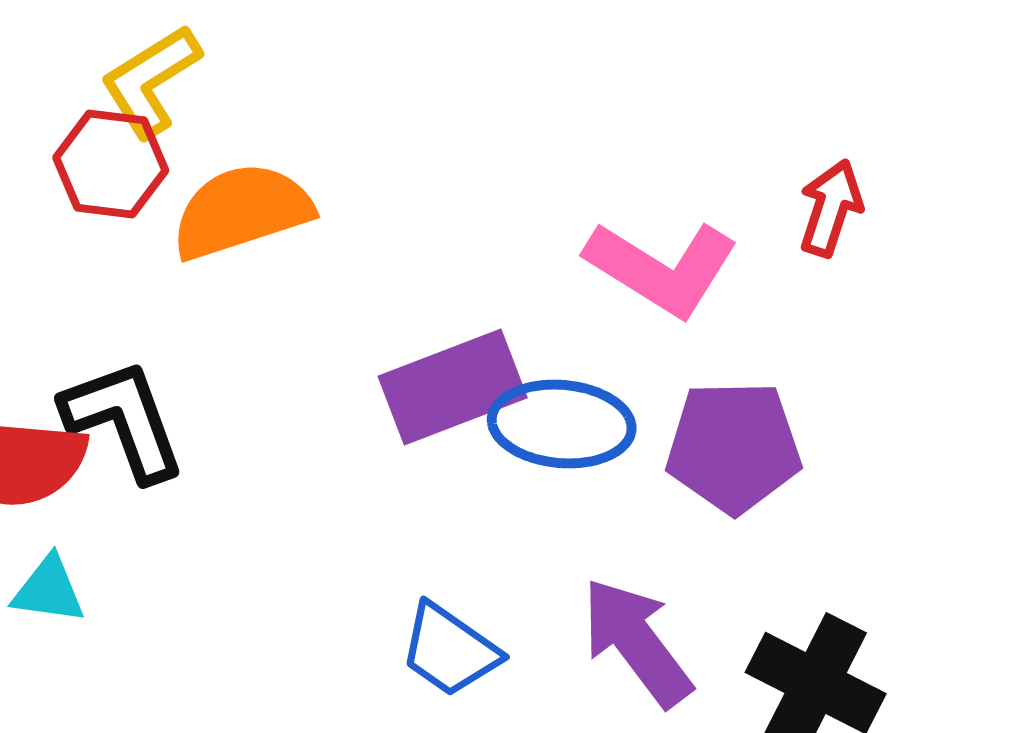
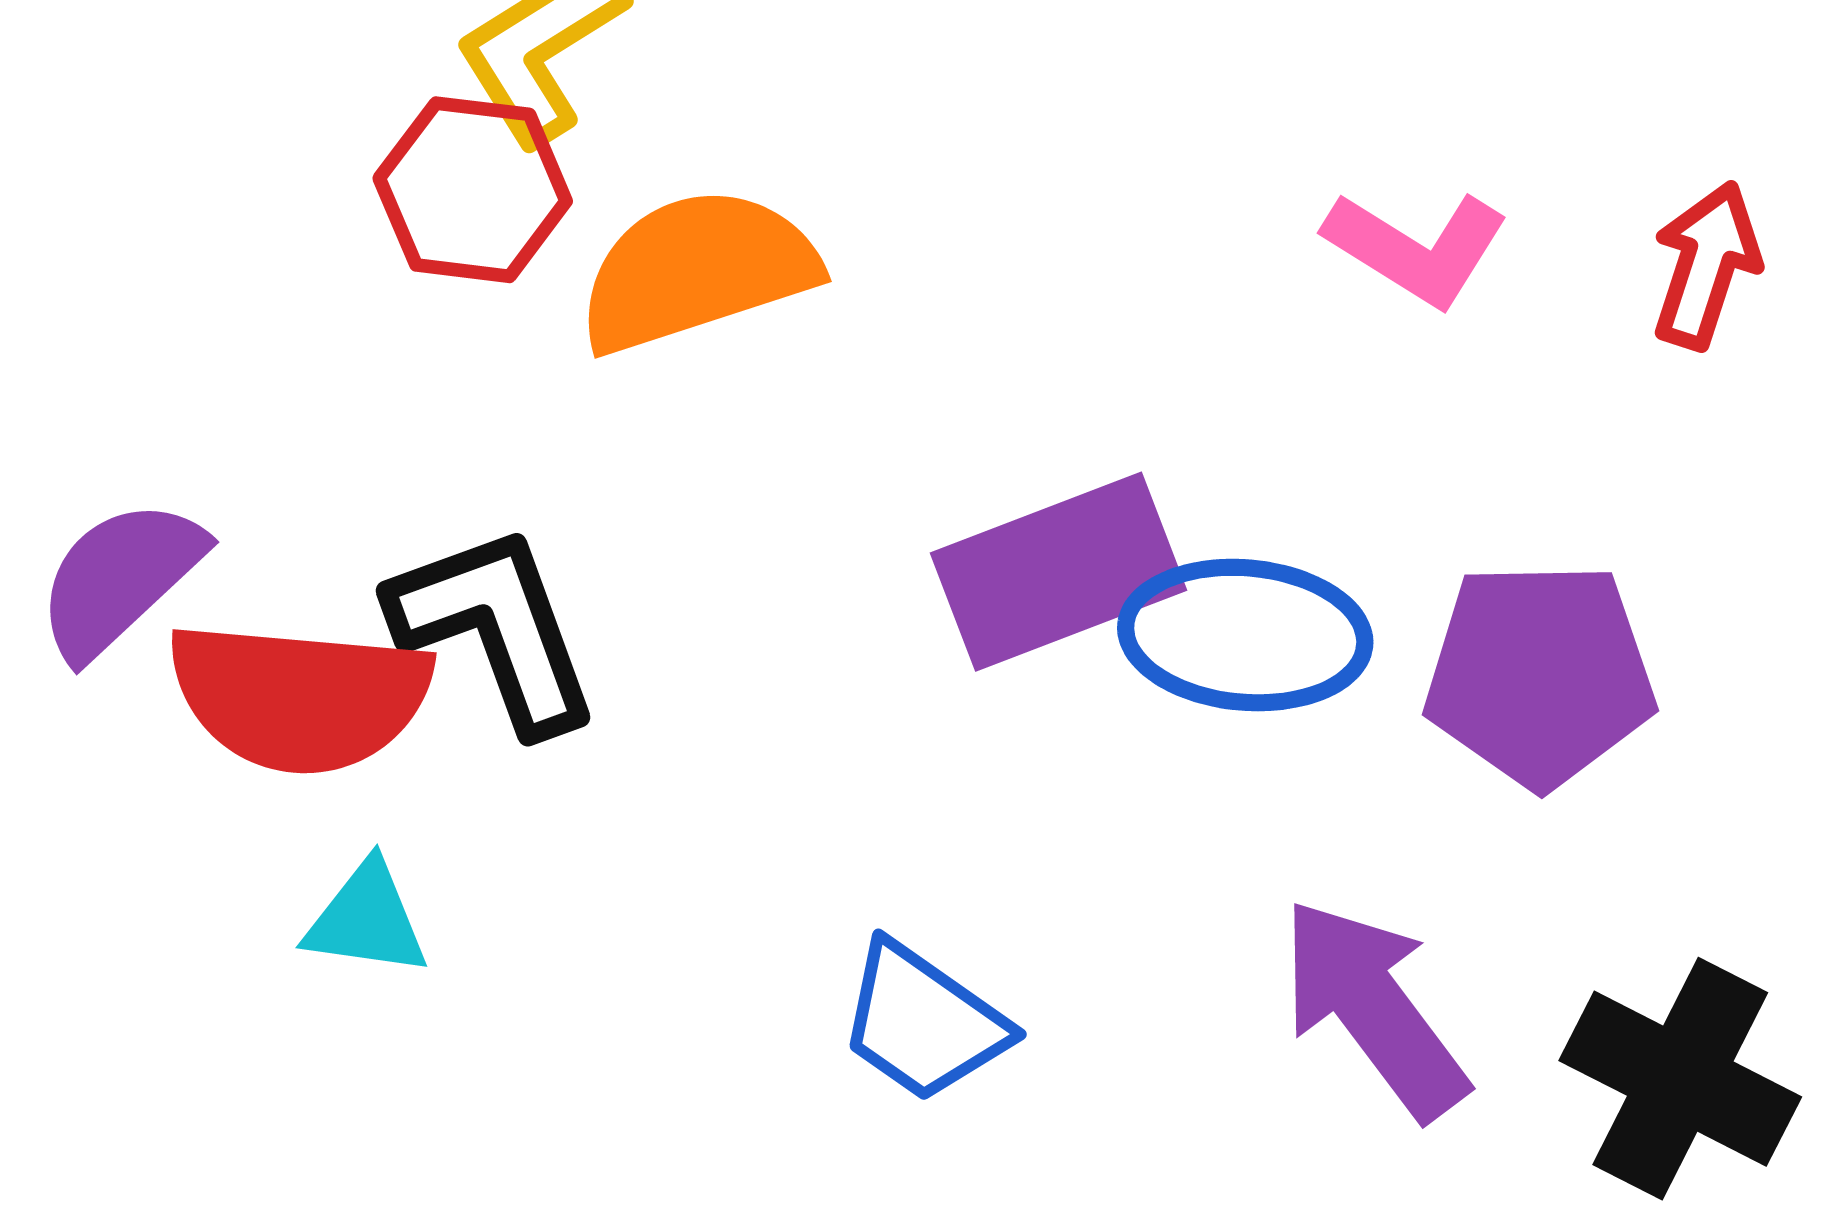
pink L-shape: (662, 268) -> (1416, 248), moved, size x0.7
blue trapezoid: (450, 650) -> (923, 1022), moved

